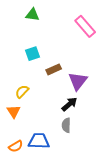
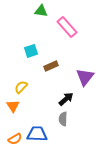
green triangle: (33, 15) -> (41, 11), moved
pink rectangle: (85, 26) -> (67, 27), moved
purple triangle: (78, 81) -> (85, 77), moved

